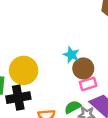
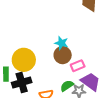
brown circle: (83, 68) -> (63, 55), moved

